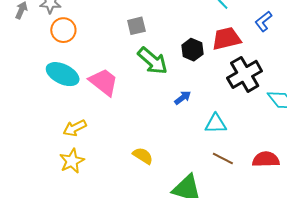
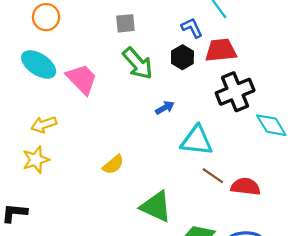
blue L-shape: (263, 21) -> (192, 28), moved, turned 95
cyan triangle: (216, 124) -> (197, 141), size x1.4
yellow semicircle: (143, 156) -> (113, 165), turned 100
brown line: (223, 159) -> (213, 176), moved

